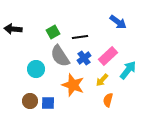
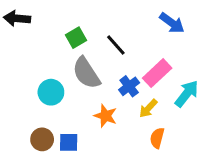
black arrow: (13, 29) -> (17, 18), moved
black line: (80, 37) -> (116, 45), turned 56
blue cross: (84, 58) -> (129, 86), moved
orange star: (73, 85) -> (105, 116), size x0.7

